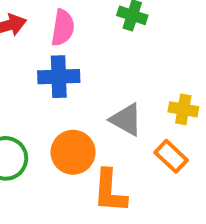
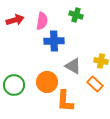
blue cross: (59, 77) -> (54, 41), moved

